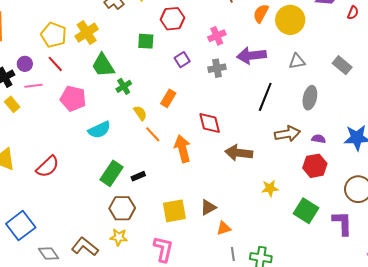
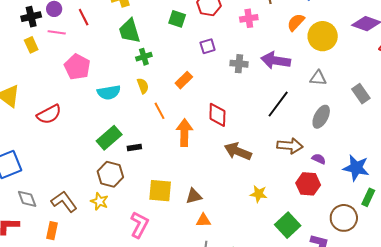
pink cross: (217, 36) -> (249, 18), moved
pink pentagon: (73, 99) -> (77, 67), moved
yellow semicircle: (140, 113) -> (143, 86), moved

